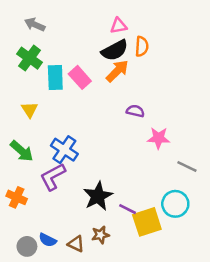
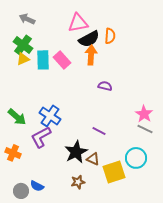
pink triangle: (119, 26) -> (78, 23), moved, size x1.5
orange arrow: (117, 71) -> (91, 55), turned -42
yellow triangle: (30, 110) -> (23, 59), moved, turned 40
pink star: (159, 138) -> (144, 114), moved, turned 30
purple line: (128, 209) -> (99, 131), moved
brown triangle: (76, 244) -> (93, 159), moved

